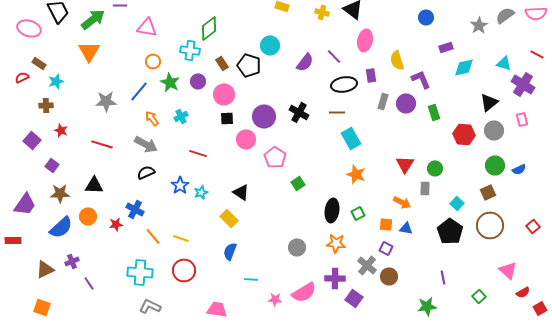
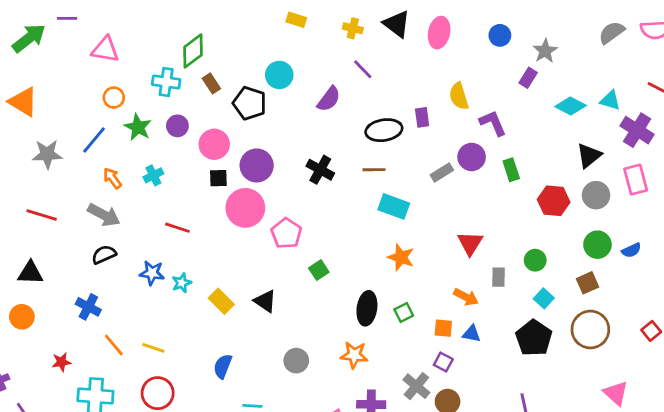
gray star: (479, 25) -> (545, 51), moved
pink ellipse: (365, 40) -> (439, 33), moved
purple rectangle: (446, 47) -> (528, 78), turned -40
orange triangle: (89, 51) -> (23, 102), moved, turned -30
purple line: (334, 56) -> (363, 69), moved
brown rectangle: (222, 63) -> (211, 83), moved
cyan diamond: (464, 67) -> (571, 106), moved, turned 40
gray rectangle: (383, 101) -> (442, 173), moved, turned 42
purple circle: (264, 116) -> (257, 165), moved
pink rectangle: (522, 119) -> (636, 180), size x1.5
cyan rectangle: (351, 138) -> (394, 206), turned -40
pink circle: (246, 139) -> (245, 208), size x1.4
green circle: (435, 168) -> (535, 260), moved
blue star: (180, 185) -> (152, 273), turned -30
black triangle: (241, 192) -> (265, 301), moved
yellow rectangle: (229, 218) -> (221, 301), moved
red star: (116, 224) -> (61, 362), moved
orange star: (336, 243) -> (354, 355), moved
gray circle: (297, 247) -> (296, 361), moved

